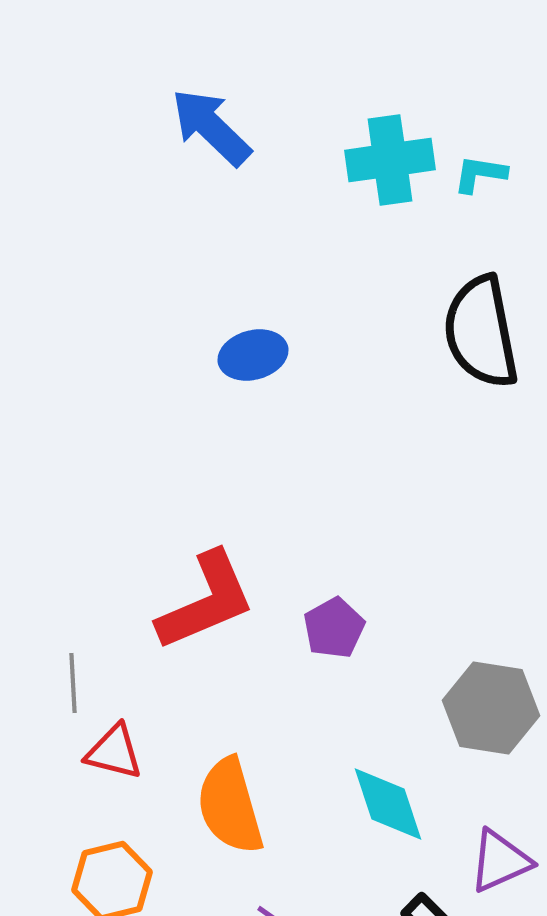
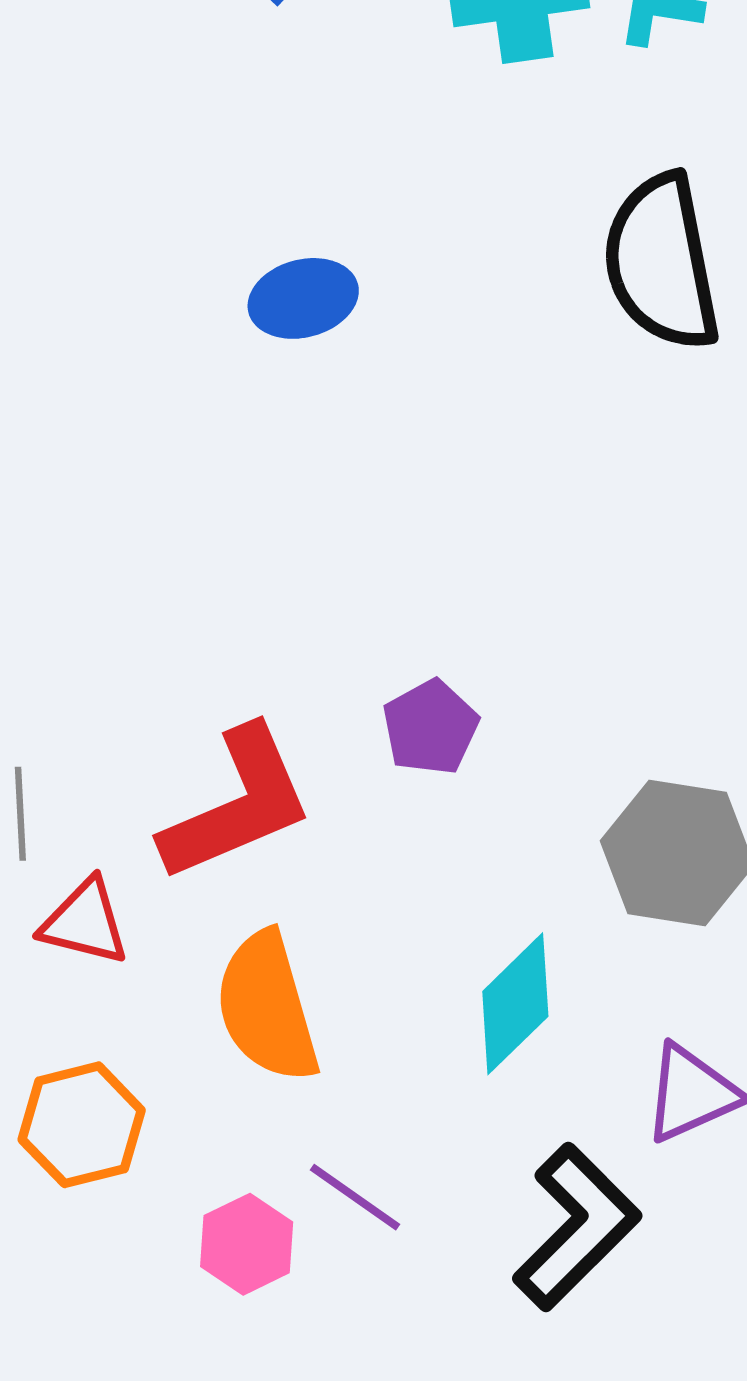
red L-shape: (206, 601) -> (237, 804), moved
cyan diamond: (388, 804) -> (515, 1004), turned 64

